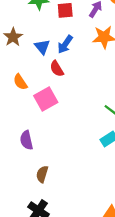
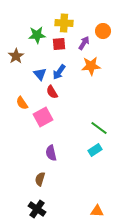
brown star: (13, 37) -> (16, 56), moved
purple semicircle: (26, 140) -> (51, 153), moved

